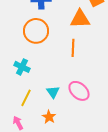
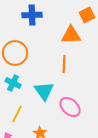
orange circle: (36, 31) -> (15, 53), moved
cyan triangle: (53, 92) -> (44, 91), moved, size x1.5

